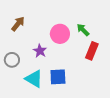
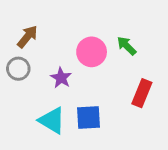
red rectangle: (92, 51) -> (142, 93), moved
gray circle: (12, 60) -> (18, 69), moved

